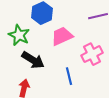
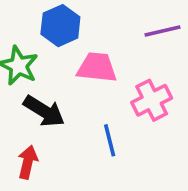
pink trapezoid: (62, 36) -> (97, 67), turned 30

